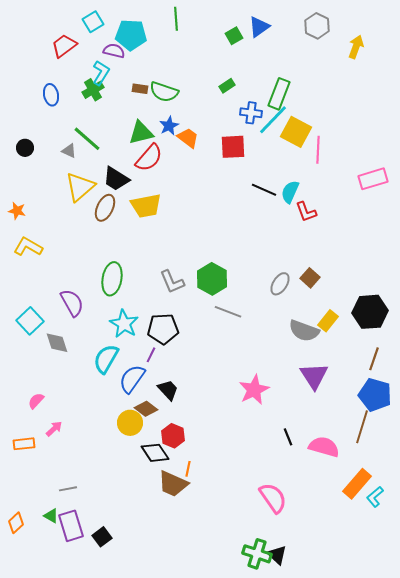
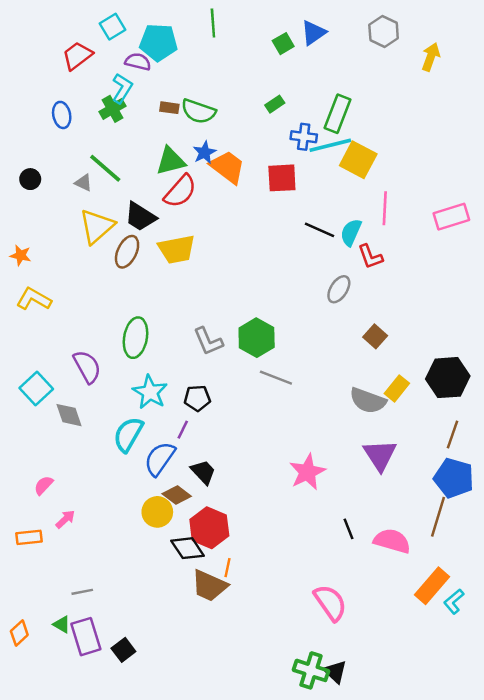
cyan line: (273, 120) -> (330, 145), turned 32
orange trapezoid: (188, 138) -> (227, 167), size x1.4
pink line: (318, 150) -> (385, 208), moved
gray ellipse: (280, 284) -> (339, 289), moved
black pentagon: (163, 329) -> (197, 398), size x0.7
red hexagon: (173, 436) -> (209, 528), size x1.4

